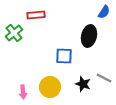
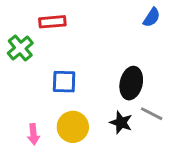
black ellipse: (89, 36) -> (131, 83), moved
blue square: (64, 56) -> (64, 82), moved

